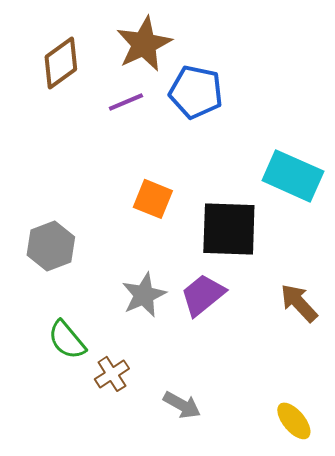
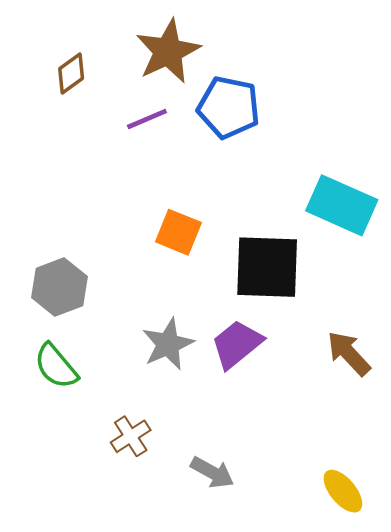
brown diamond: (61, 63) -> (71, 73), size x0.7
green semicircle: (67, 340) -> (56, 366), moved

